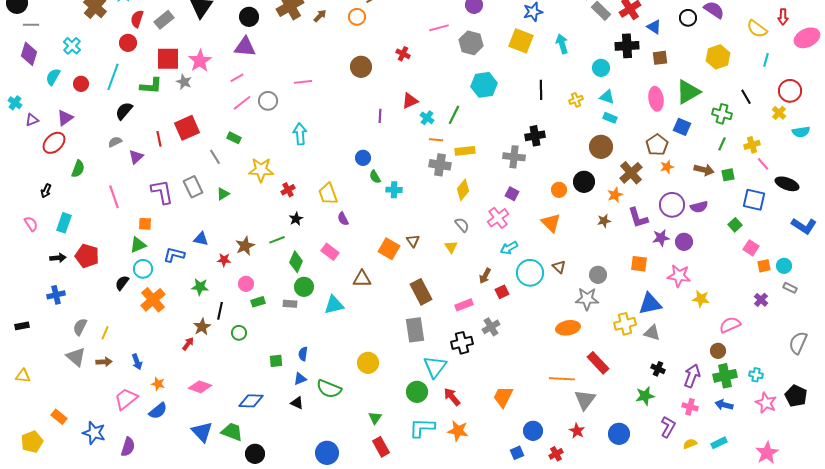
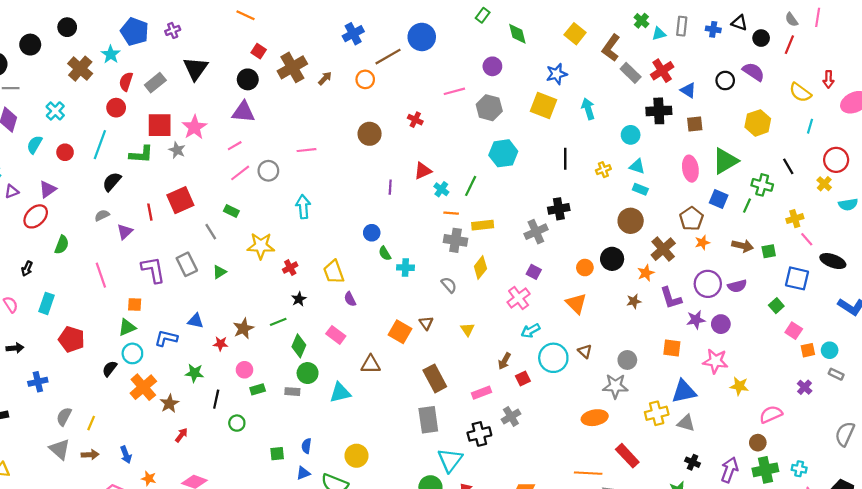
green line: (722, 144) -> (747, 206), moved
gray cross: (514, 157) -> (536, 232), turned -30
gray semicircle: (462, 225) -> (449, 285), moved
black arrow: (58, 258) -> (15, 348), moved
brown star: (202, 327) -> (169, 403), moved
yellow circle: (368, 363) -> (356, 456), moved

